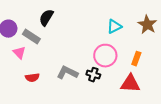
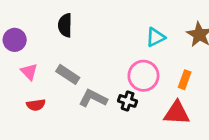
black semicircle: (46, 18) -> (65, 25), turned -30
gray rectangle: (31, 37) -> (68, 74), moved
red semicircle: (32, 78) -> (36, 105), moved

